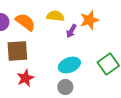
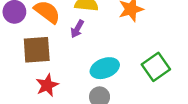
purple arrow: (71, 31) -> (77, 29), moved

